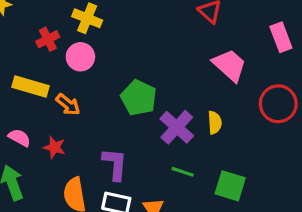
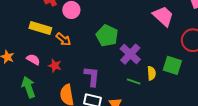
yellow semicircle: (215, 123) -> (151, 73), moved
green square: (230, 186) -> (172, 65), moved

